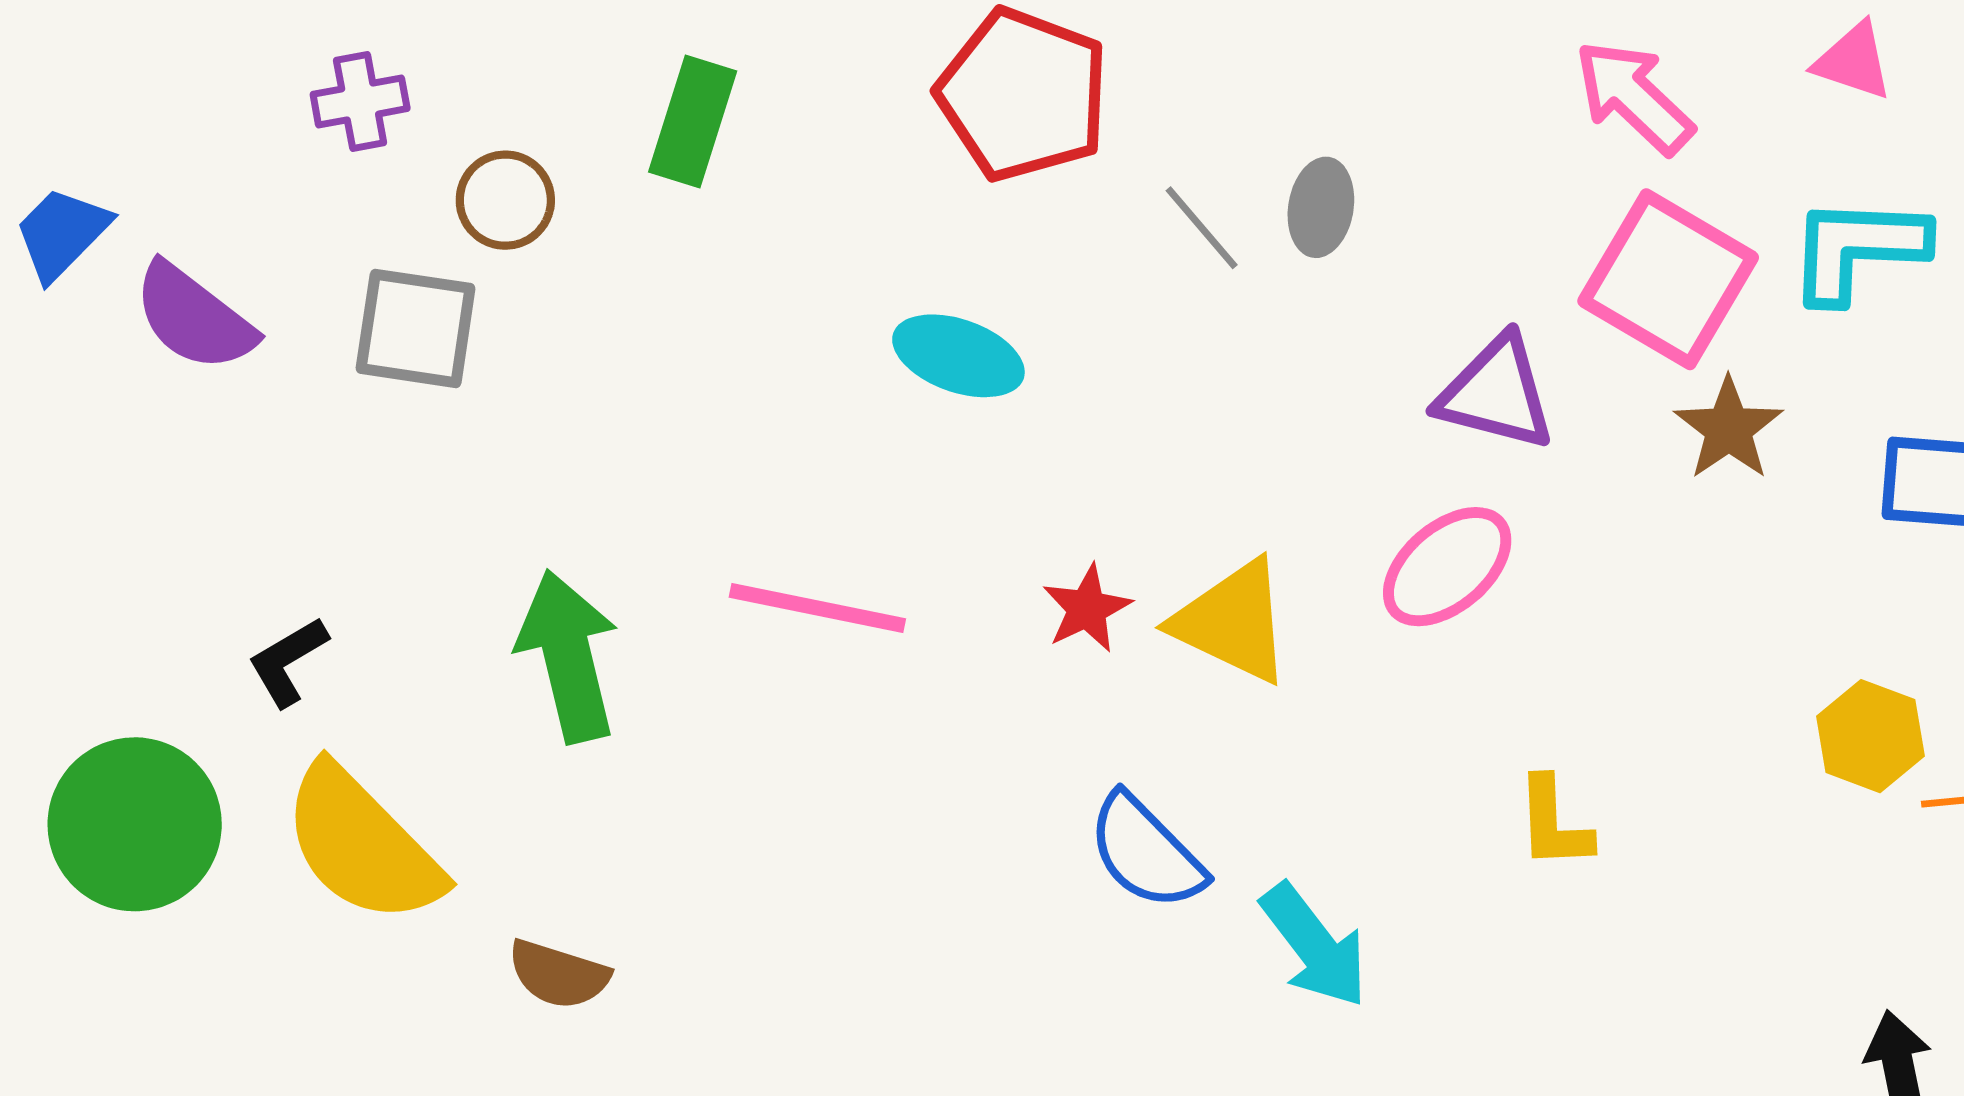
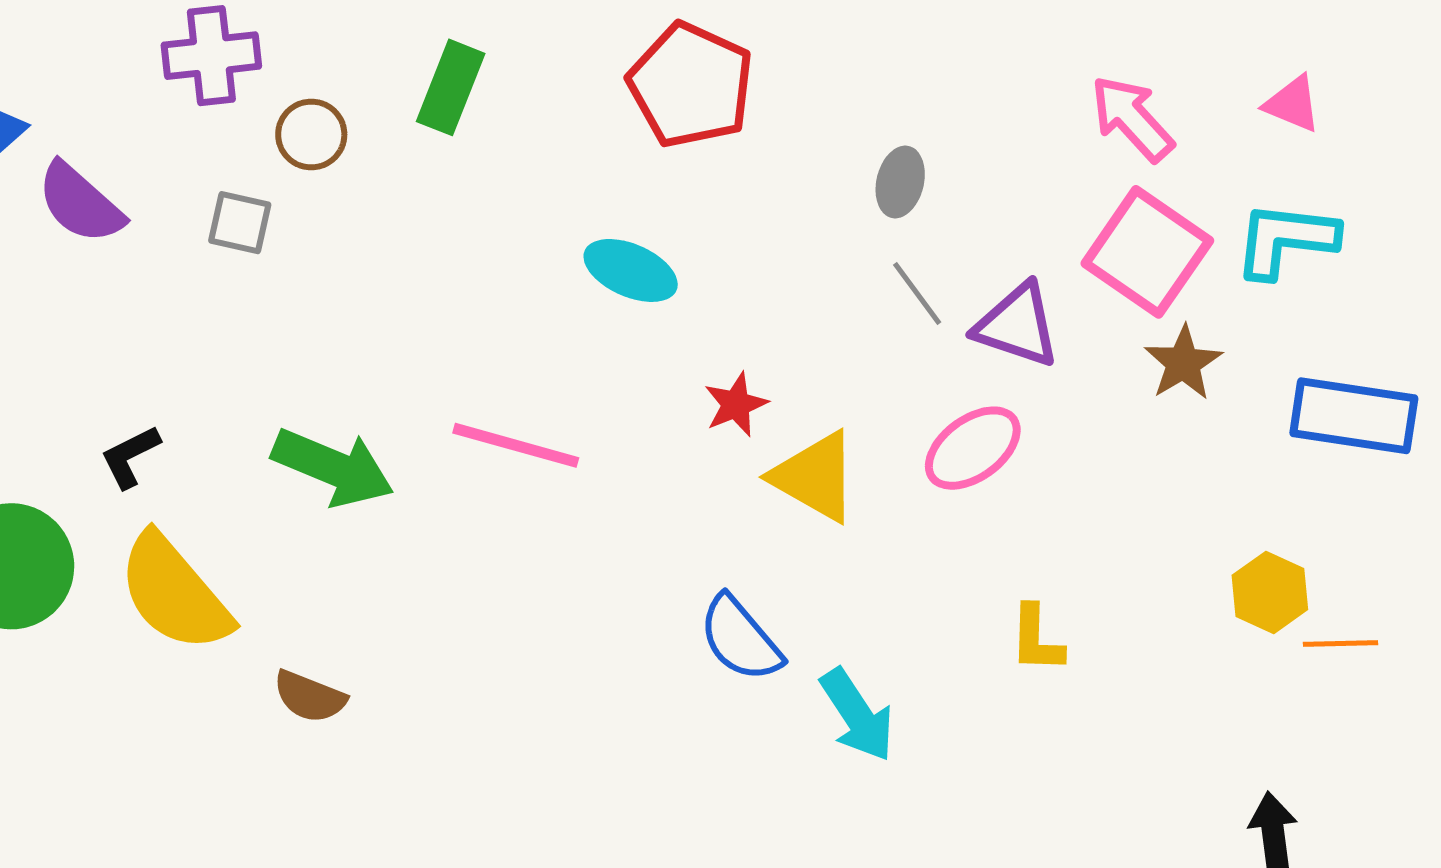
purple cross: (360, 101) -> (211, 56), size x1.4
gray line: (1202, 228) -> (917, 293), moved
gray square: (416, 328) -> (240, 223), size x0.7
red star: (1087, 609) -> (736, 404), moved
green arrow: (568, 656) -> (333, 467), turned 122

